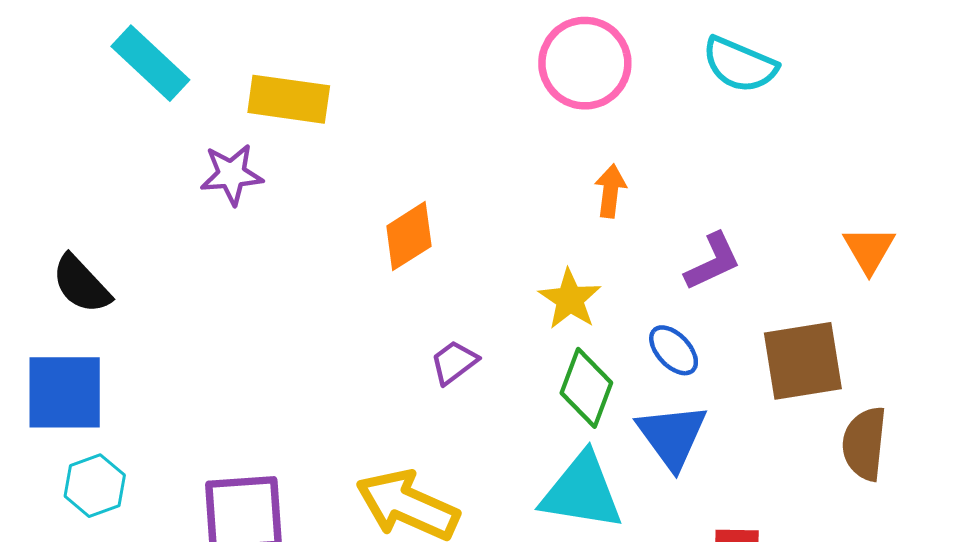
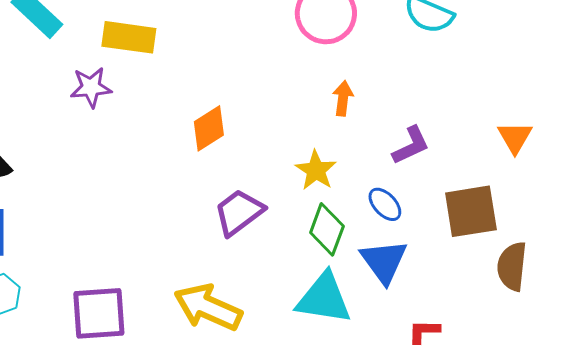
purple trapezoid: (454, 362) -> (239, 212), size x1.6

